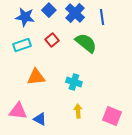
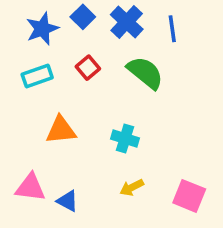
blue star: (25, 17) -> (42, 29), turned -30
yellow arrow: (78, 111) -> (132, 187), turned -112

